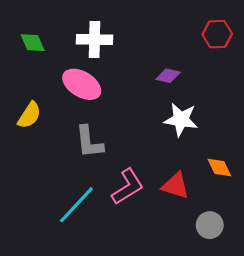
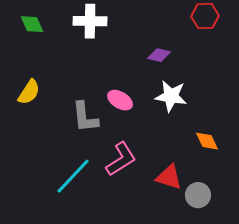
pink ellipse: (82, 84) -> (120, 100), moved, size x0.7
red triangle: (176, 186) -> (169, 177), moved

